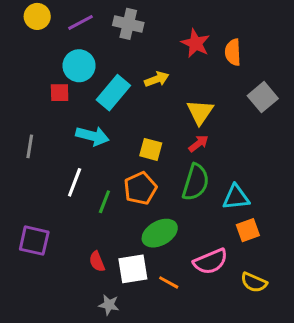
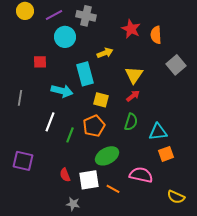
cyan circle: (79, 66) -> (65, 37), moved
cyan rectangle: (113, 93) -> (85, 74), moved, turned -55
green semicircle: (196, 182) -> (131, 122), size x0.7
pink semicircle: (210, 261) -> (141, 175), turned -145
yellow semicircle: (254, 282) -> (176, 197), moved

